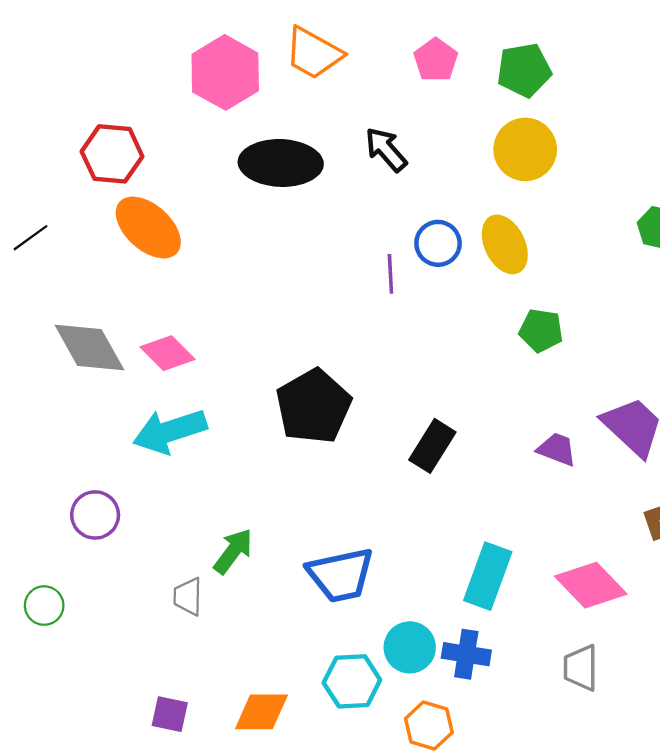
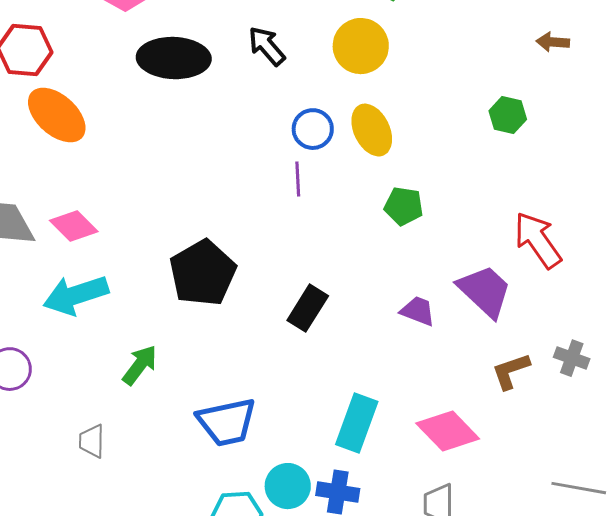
yellow circle: (525, 149) -> (361, 46), moved
purple line: (390, 274) -> (298, 179), moved
green arrow: (233, 551) -> (140, 365), moved

